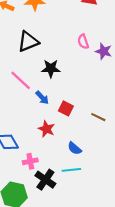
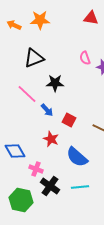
blue semicircle: (75, 148) -> (77, 157), size x1.6
pink cross: (30, 161) -> (36, 169), turned 32
cyan line: (71, 170) -> (80, 187), moved

